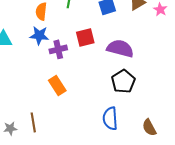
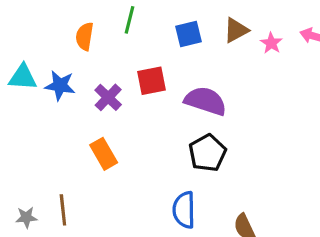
blue star: (39, 35) -> (60, 85), moved
purple cross: (58, 49) -> (108, 97), turned -36

